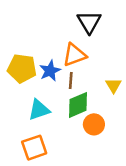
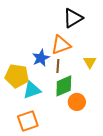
black triangle: (89, 22) -> (73, 18), turned 30
yellow pentagon: (22, 68) -> (17, 76), moved
yellow triangle: (113, 85) -> (90, 62), moved

